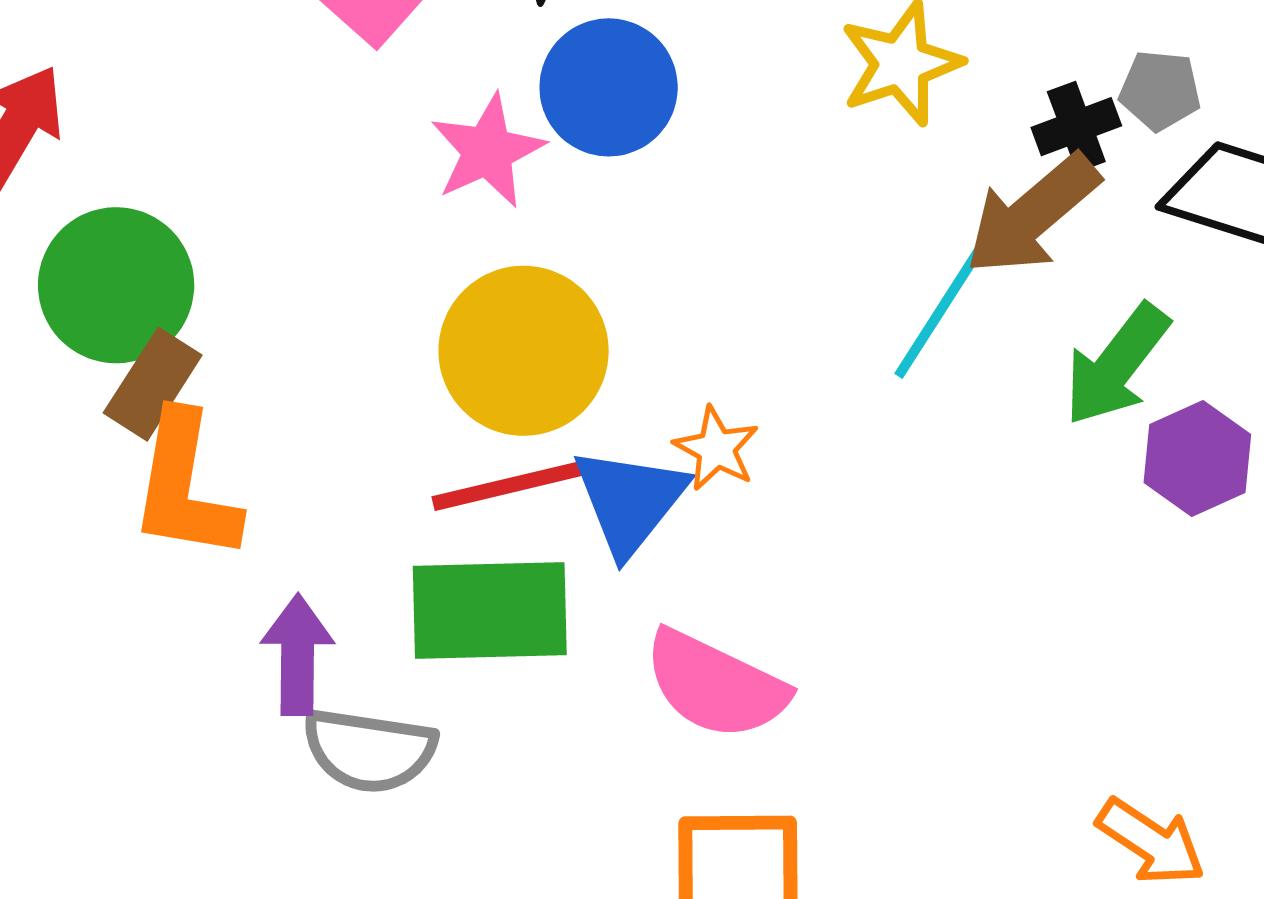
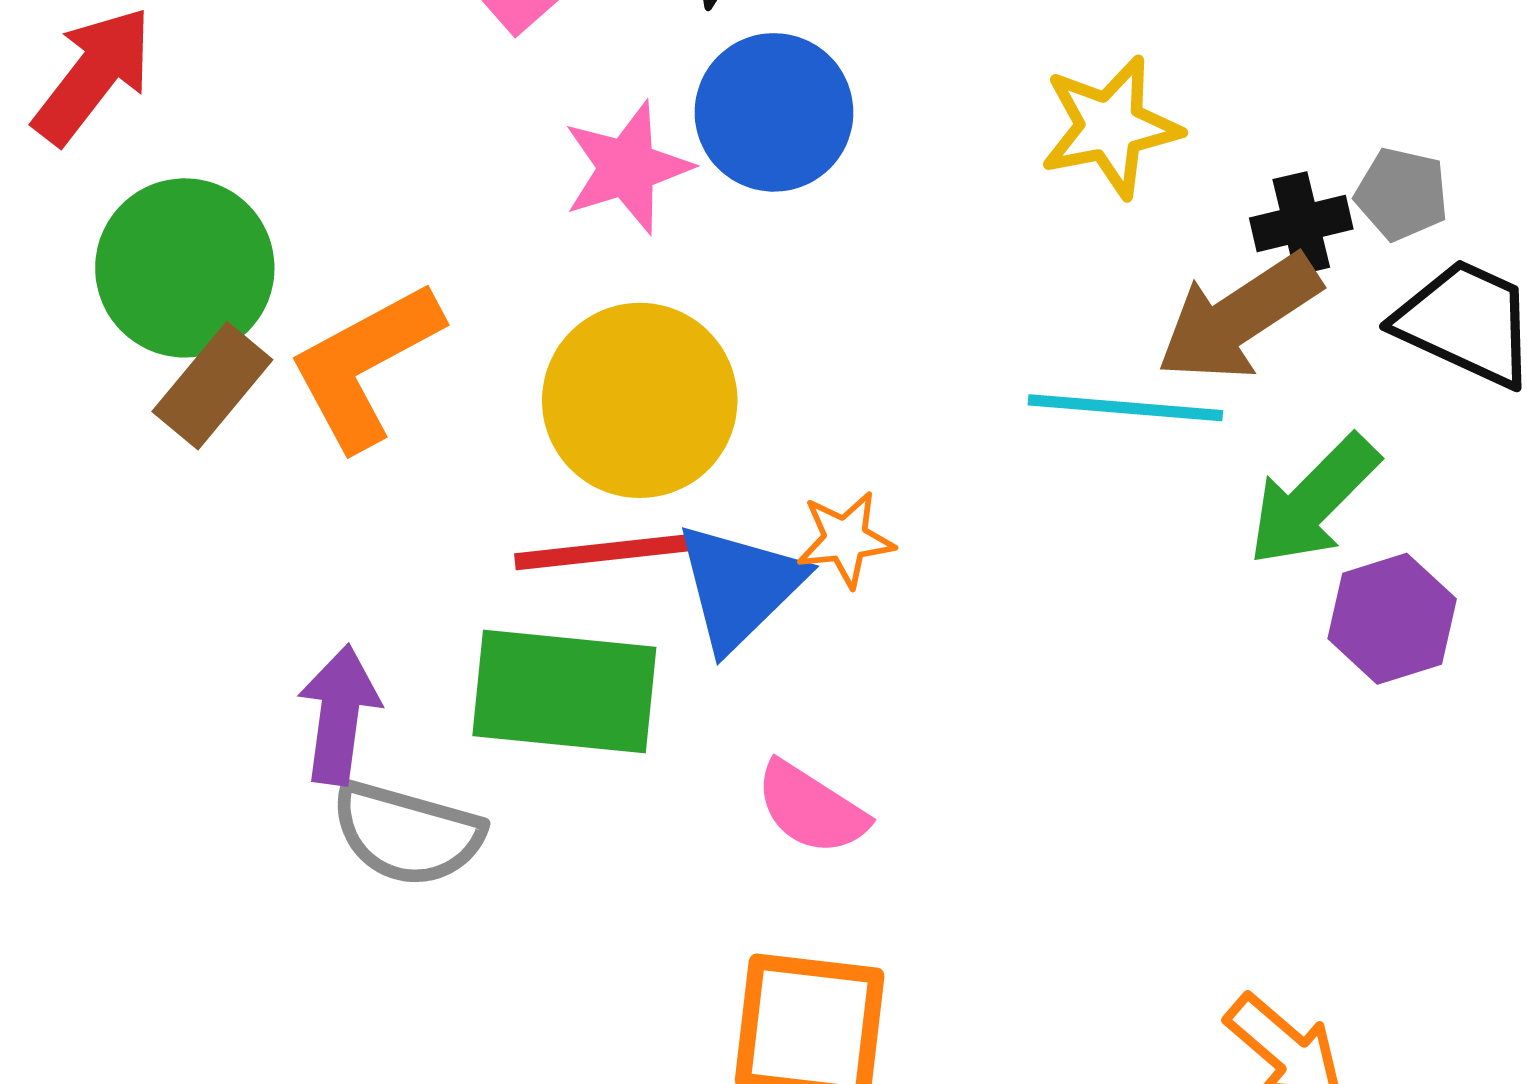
cyan line: (944, 305) -> (1125, 408), turned 55
orange star: (716, 449) -> (845, 539), turned 30
orange L-shape: (185, 487) -> (365, 365), moved, turned 45
pink semicircle: (716, 685) -> (811, 808), size x0.7

